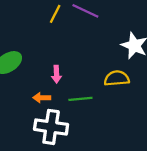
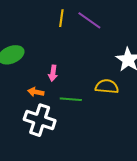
yellow line: (55, 14) -> (61, 18), turned -30

